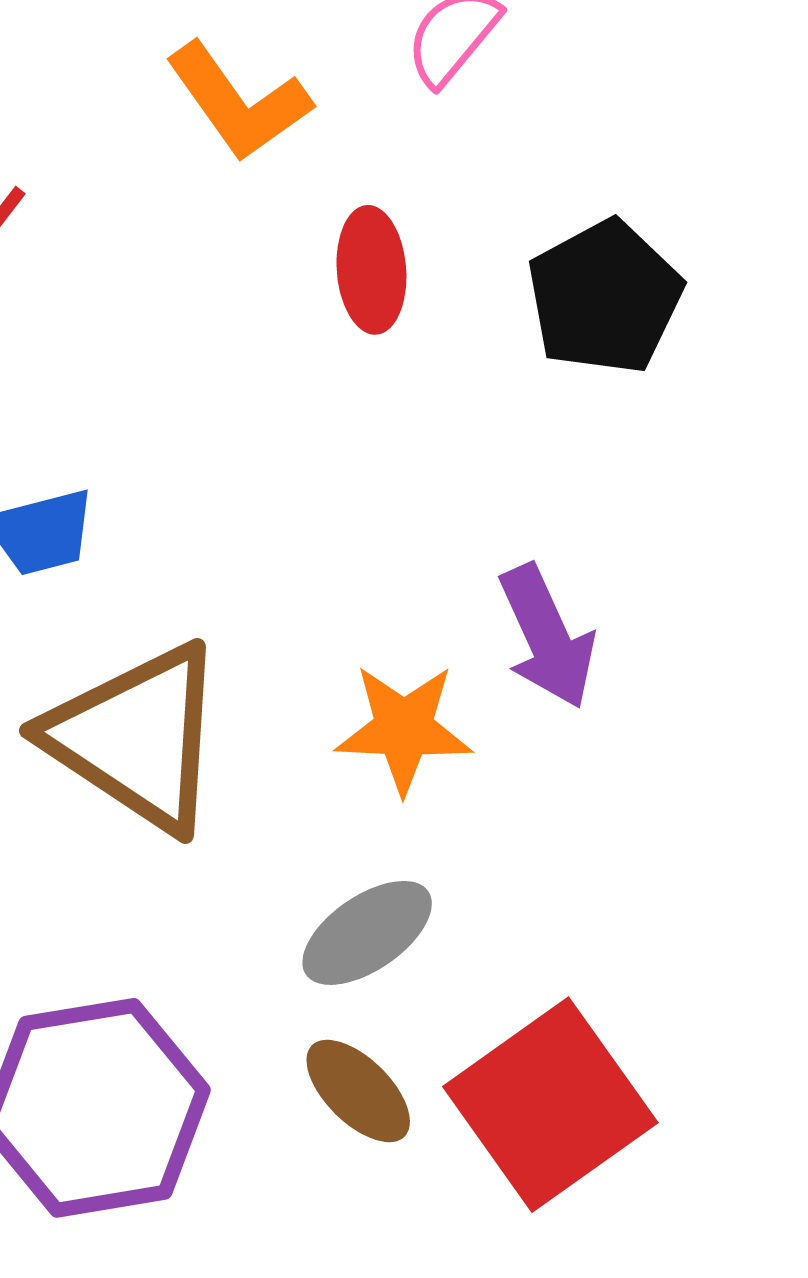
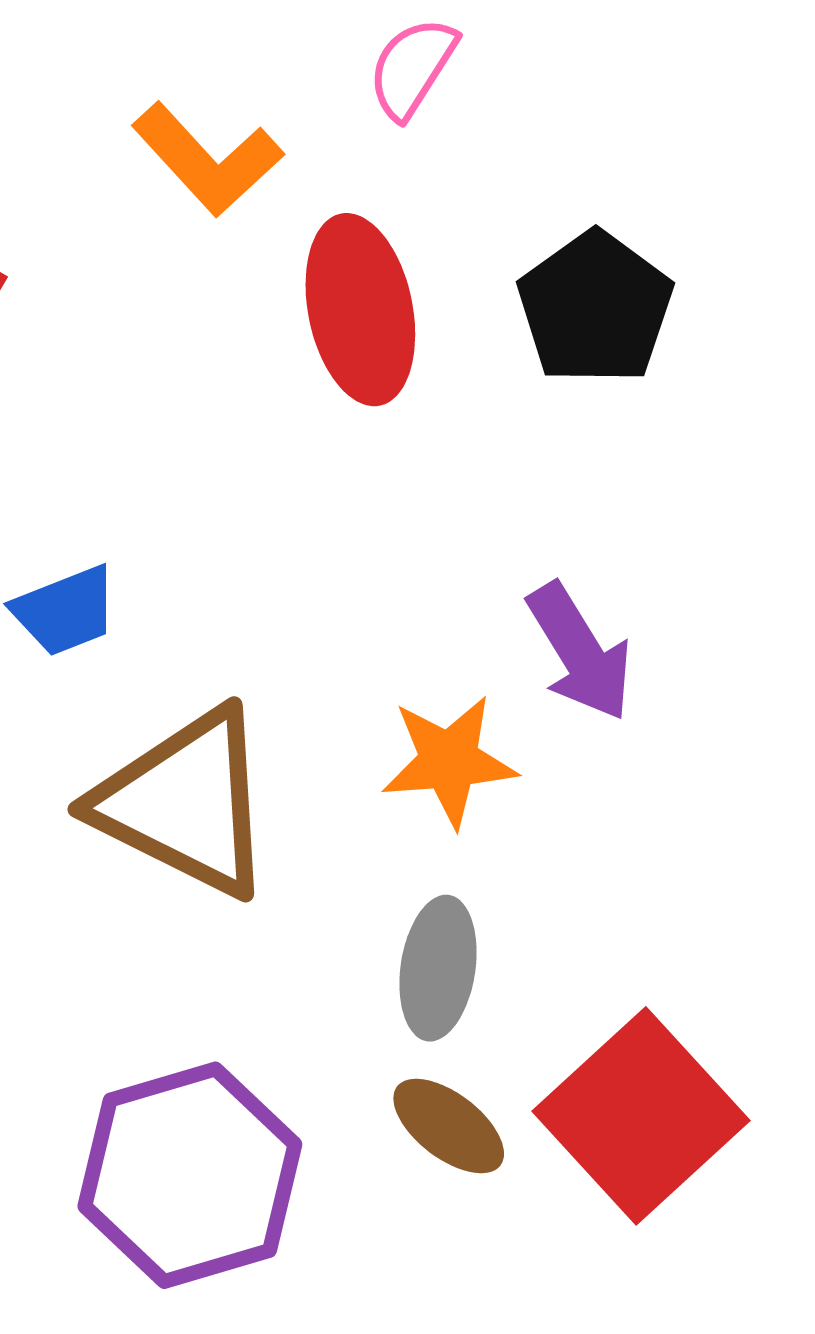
red ellipse: (371, 270) -> (360, 310), size x1.5
gray ellipse: (367, 933) -> (438, 968), turned -40

